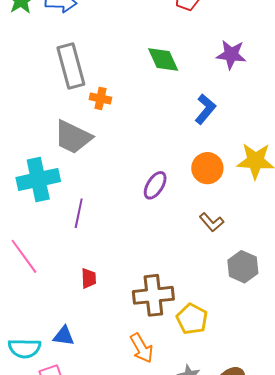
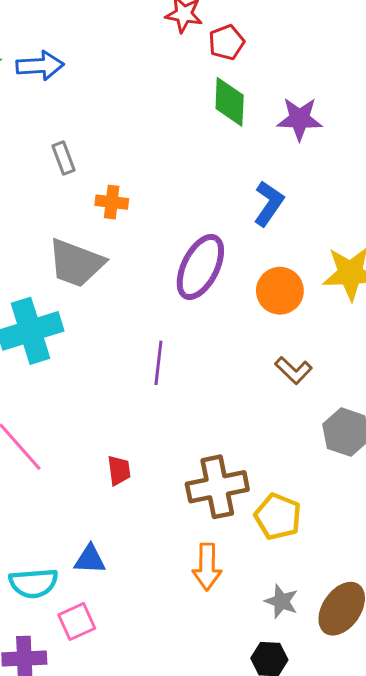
green diamond: (163, 59) -> (230, 102), moved, turned 32
gray rectangle: (71, 66) -> (63, 158), size x0.5
purple ellipse: (155, 185) -> (200, 267), moved, size x1.5
purple line: (79, 213) -> (158, 363), moved
orange arrow: (142, 348) -> (207, 567), turned 36

